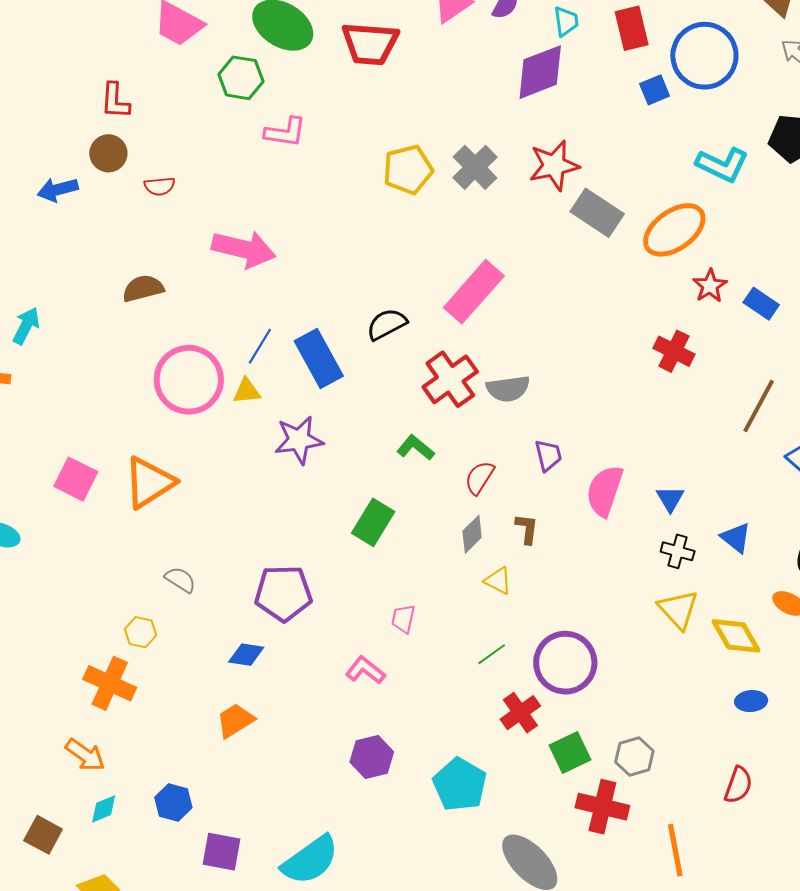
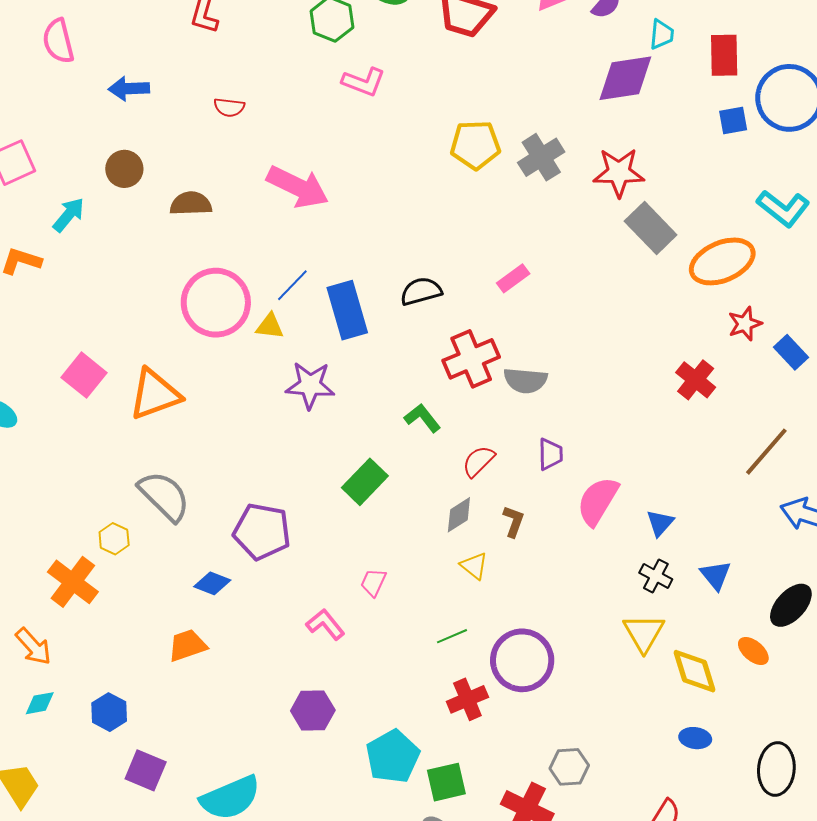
brown circle: (108, 153) -> (124, 169), moved
pink rectangle: (474, 292) -> (513, 278), size x0.5
gray semicircle: (180, 580) -> (164, 496), size x1.8
green square: (570, 753) -> (446, 782), moved

